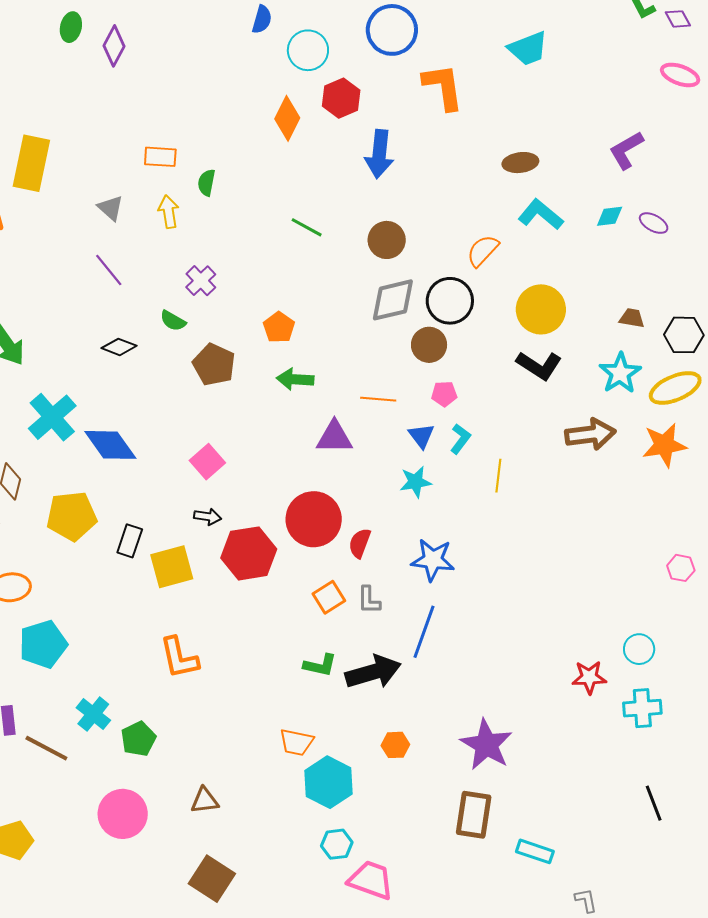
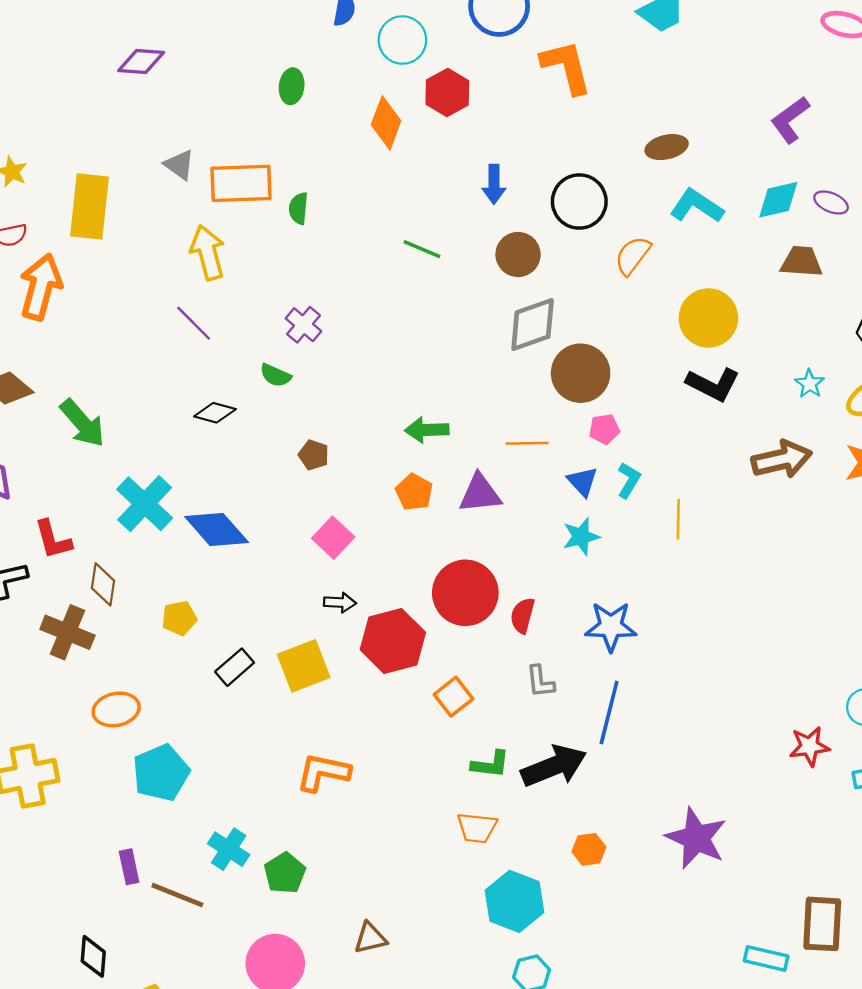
green ellipse: (71, 27) -> (292, 86), moved
purple diamond: (114, 46) -> (141, 62), moved, turned 72
blue arrow: (379, 154) -> (494, 184), moved, size x0.7
orange rectangle: (160, 157) -> (241, 183), size x1.6
gray triangle: (111, 208) -> (179, 165), moved
yellow arrow: (169, 212) -> (208, 253), moved, size x1.4
cyan diamond: (610, 216) -> (778, 200), size x1.4
black circle: (450, 301) -> (579, 202), moved
brown trapezoid: (632, 318) -> (801, 262), moved, size x1.4
orange pentagon: (279, 327) -> (414, 492), moved
brown circle: (429, 345) -> (581, 373), size x1.4
brown pentagon: (214, 365) -> (314, 455), moved, size x0.6
cyan star: (620, 373) -> (810, 384), size x0.6
yellow pentagon: (72, 516) -> (179, 618), size x0.6
black rectangle: (130, 541) -> (235, 667), moved, turned 36
orange square: (329, 597) -> (454, 697), moved
orange L-shape: (179, 658) -> (323, 772), turned 120
orange trapezoid: (296, 742) -> (477, 828), moved
brown rectangle: (474, 815) -> (822, 924), moved

